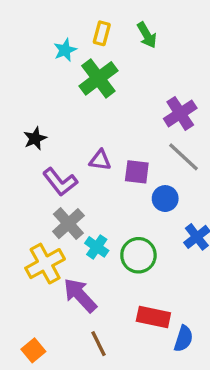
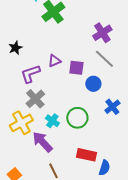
purple triangle: (100, 160) -> (54, 61), turned -32
purple L-shape: (60, 182) -> (30, 74), turned 110
cyan cross: (97, 247) -> (52, 121), moved

